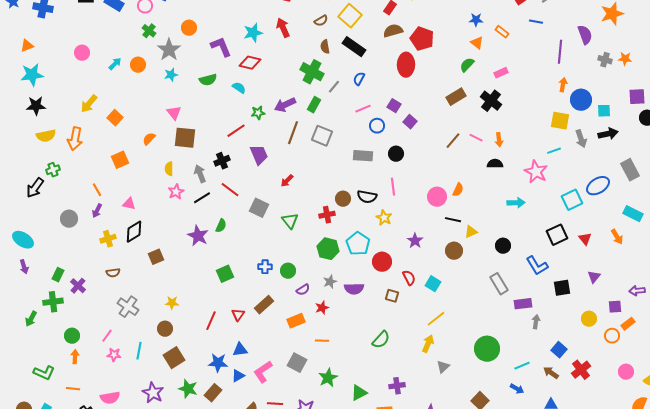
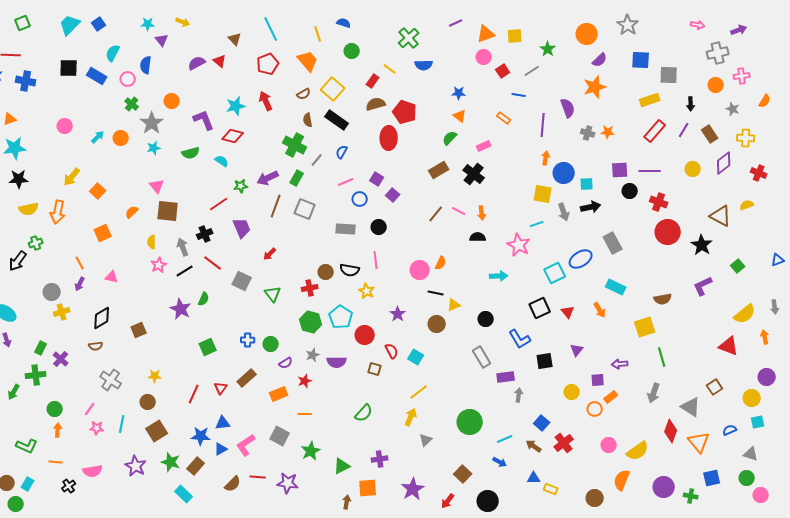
orange rectangle: (502, 32) -> (504, 118), moved
black diamond: (134, 232) -> (102, 318), moved
yellow cross: (108, 239) -> (62, 312), moved

